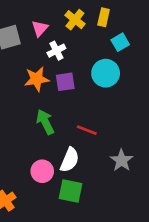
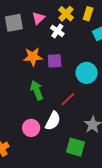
white cross: (56, 51) -> (57, 31), moved, turned -32
cyan circle: (106, 73) -> (87, 73), moved
red line: (87, 130) -> (68, 99), turned -70
green square: (71, 191) -> (75, 147), moved

